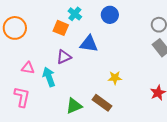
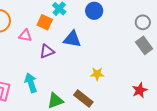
pink triangle: (28, 68) -> (25, 36), moved
cyan arrow: (49, 77) -> (31, 83), moved

